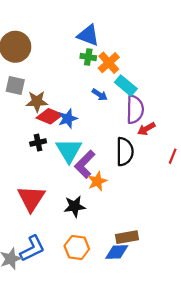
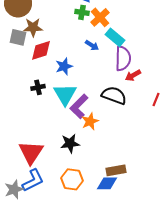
brown star: (37, 101) -> (33, 27), moved
red diamond: (49, 116) -> (41, 50), moved, turned -40
black semicircle: (125, 152) -> (114, 95), turned -70
red triangle: (31, 198) -> (31, 152), moved

